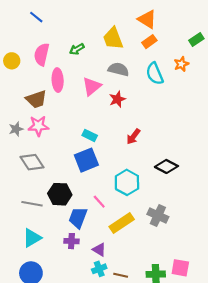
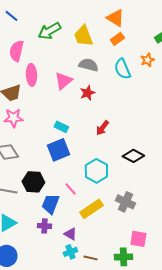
green arrow: (77, 49) -> (49, 31), moved, size x1.6
pink square: (180, 268) -> (138, 239), moved

